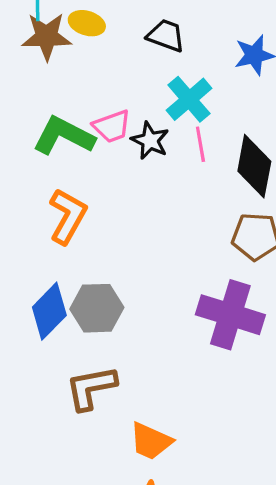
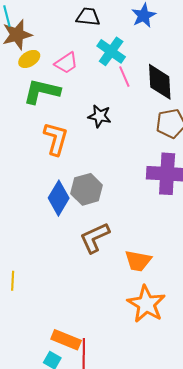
yellow ellipse: (87, 23) -> (29, 59), moved, turned -35
pink trapezoid: (112, 126) -> (66, 63), moved
black star: (150, 141) -> (100, 116), moved

